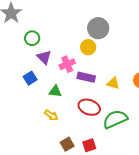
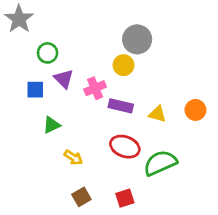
blue square: (30, 78) -> (35, 90), moved, turned 32
green triangle: (55, 91) -> (52, 125), moved, turned -32
brown square: (67, 144) -> (81, 197), moved

